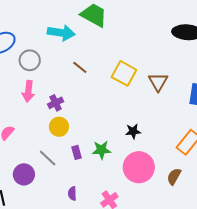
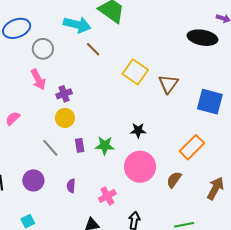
brown line: (80, 67) -> (93, 49), moved
pink arrow: (28, 91) -> (38, 79), turned -40
purple circle: (24, 174) -> (33, 180), moved

